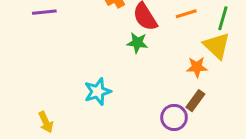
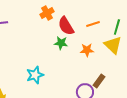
orange star: (197, 67) -> (87, 50), moved

